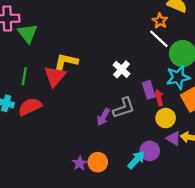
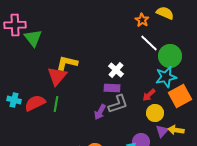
orange star: (160, 21) -> (142, 20), moved
green line: (24, 76) -> (56, 104), moved
purple rectangle: (149, 90) -> (112, 88), moved, turned -70
red arrow: (159, 98) -> (149, 95), turned -120
purple triangle: (174, 138) -> (162, 131), turned 40

